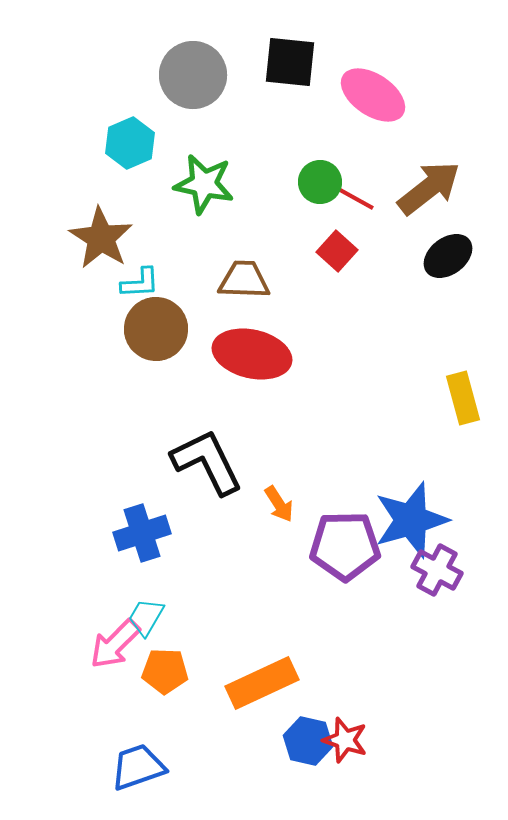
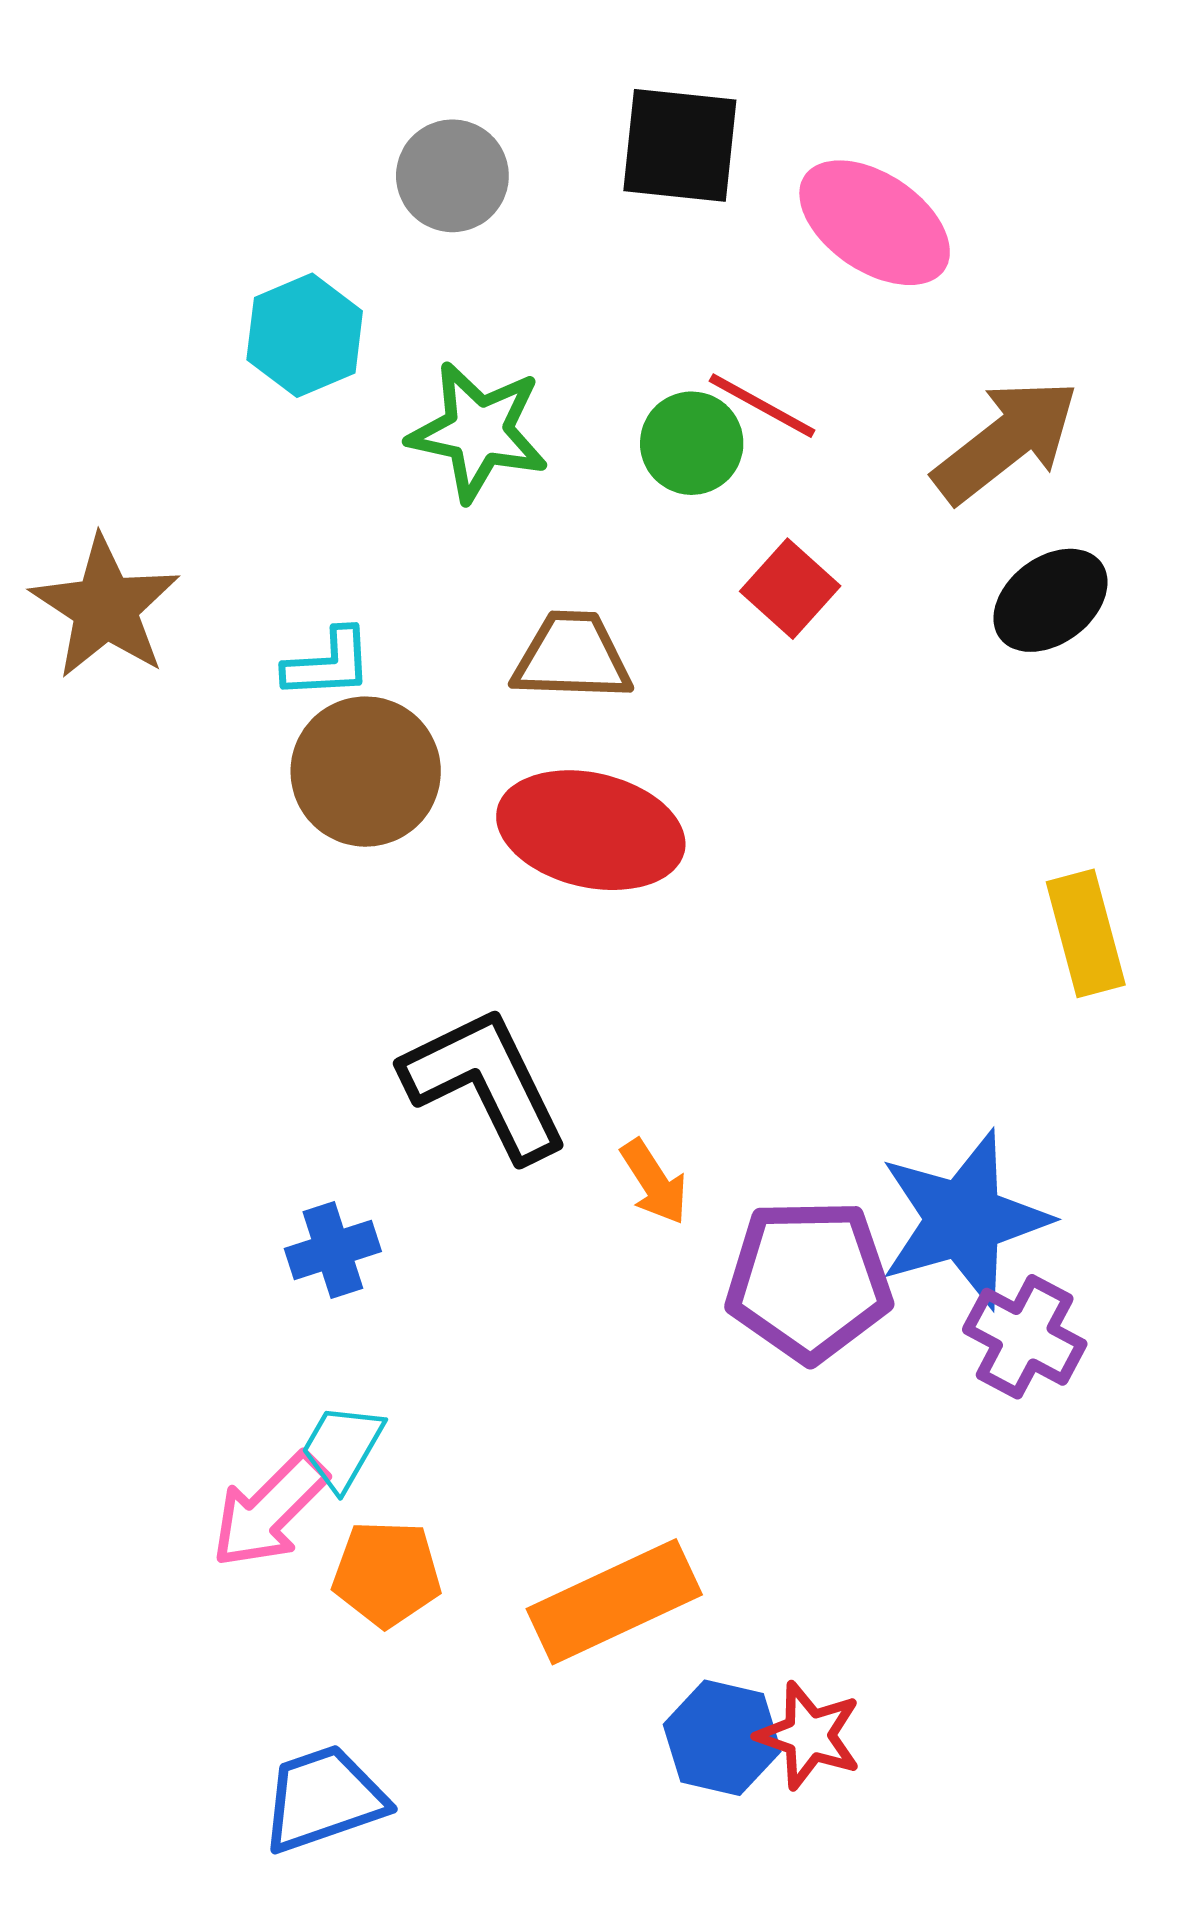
gray circle: (193, 75) -> (452, 176), size x0.7
green circle: (320, 182) -> (692, 443), moved
red line: (351, 196) -> (762, 406), moved
brown star: (101, 238) -> (105, 607), moved
blue cross: (142, 533) -> (333, 1250), size x0.7

